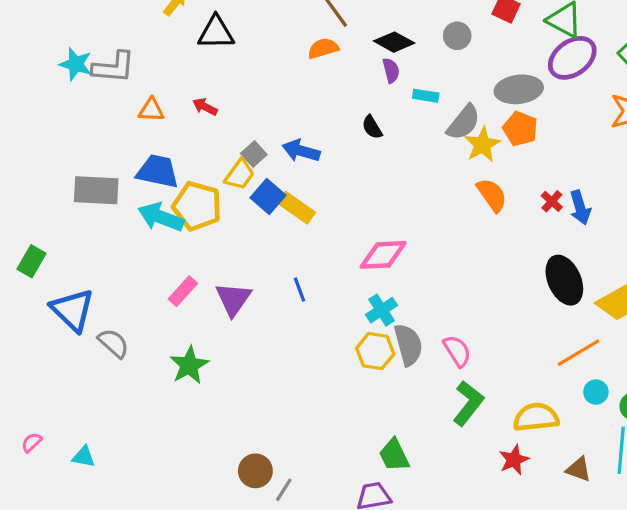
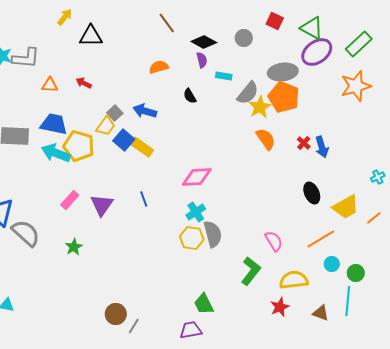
orange semicircle: (323, 48) -> (159, 67), moved
orange pentagon: (520, 129) -> (284, 97), size x1.4
black ellipse: (564, 280) -> (312, 193), size x0.7
gray semicircle: (114, 343) -> (26, 233), size x1.4
pink semicircle: (457, 351) -> (274, 241), moved
green star: (189, 365) -> (74, 247), size x0.7

